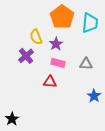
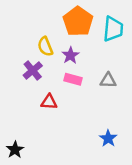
red triangle: (50, 82) -> (49, 102), moved
blue star: (94, 96) -> (108, 138), moved

